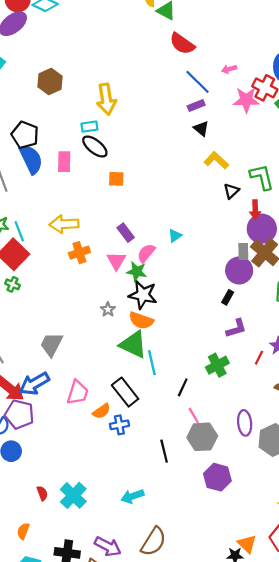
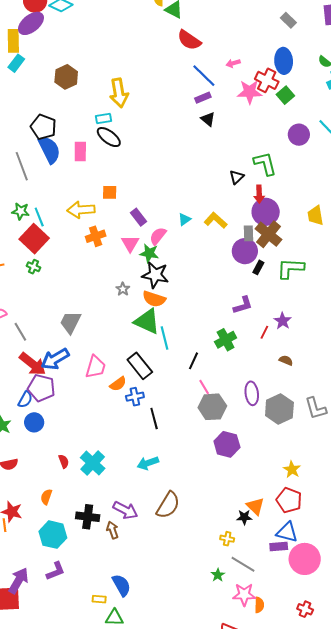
yellow L-shape: (216, 160) -> (216, 220), moved
orange square: (116, 179) -> (110, 192), moved
black rectangle: (228, 297) -> (258, 267), moved
black line: (164, 451) -> (154, 418), moved

